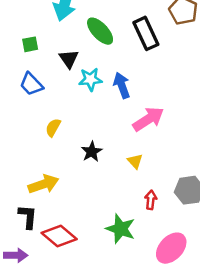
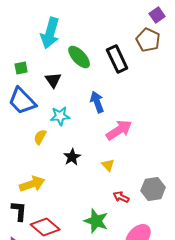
cyan star: (90, 79) -> (60, 116), moved
blue trapezoid: (31, 84) -> (22, 101), size x1.4
red arrow: (151, 200) -> (121, 197), turned -70

